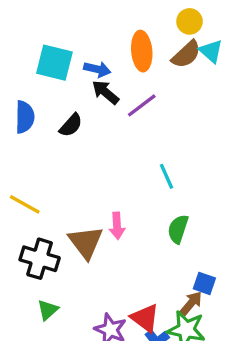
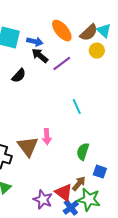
yellow circle: (190, 21) -> (97, 51), moved
orange ellipse: (142, 51) -> (62, 31), turned -35
green semicircle: (178, 229) -> (83, 152), moved
brown arrow: (191, 303) -> (79, 184), moved

